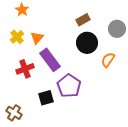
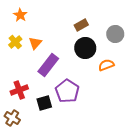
purple rectangle: (50, 60) -> (48, 65), turned 75
orange semicircle: (108, 60) -> (106, 65), turned 35
red cross: (25, 69) -> (19, 90), moved

